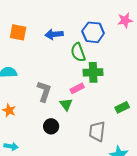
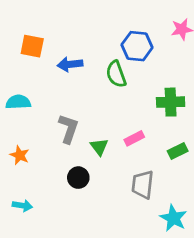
blue arrow: (54, 34) -> (70, 64), moved
green cross: (93, 72) -> (171, 102), moved
pink rectangle: (77, 88) -> (134, 138), moved

